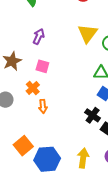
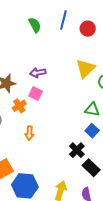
purple arrow: (39, 36) -> (38, 73), moved, turned -133
orange cross: (33, 88) -> (19, 106), moved

